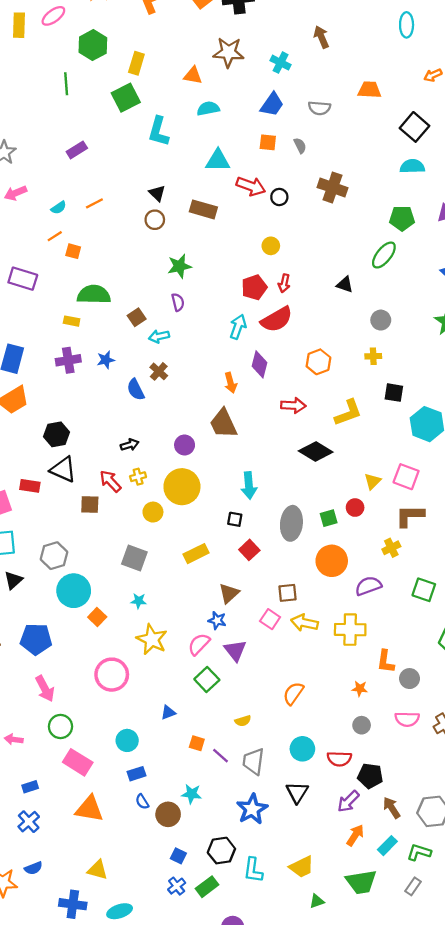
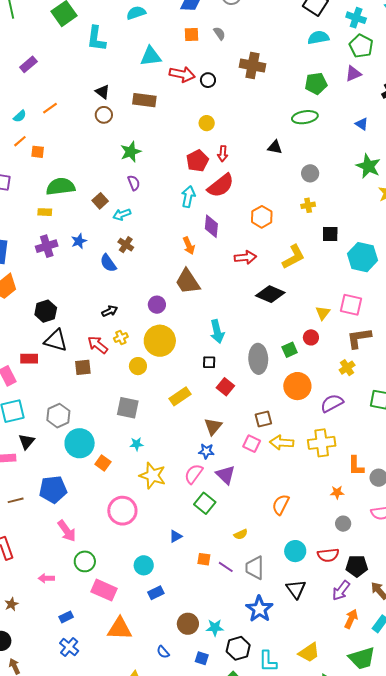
green ellipse: (384, 255) -> (305, 117), turned 50
cyan star: (192, 794) -> (215, 628), moved
blue semicircle: (142, 802) -> (163, 652), moved

